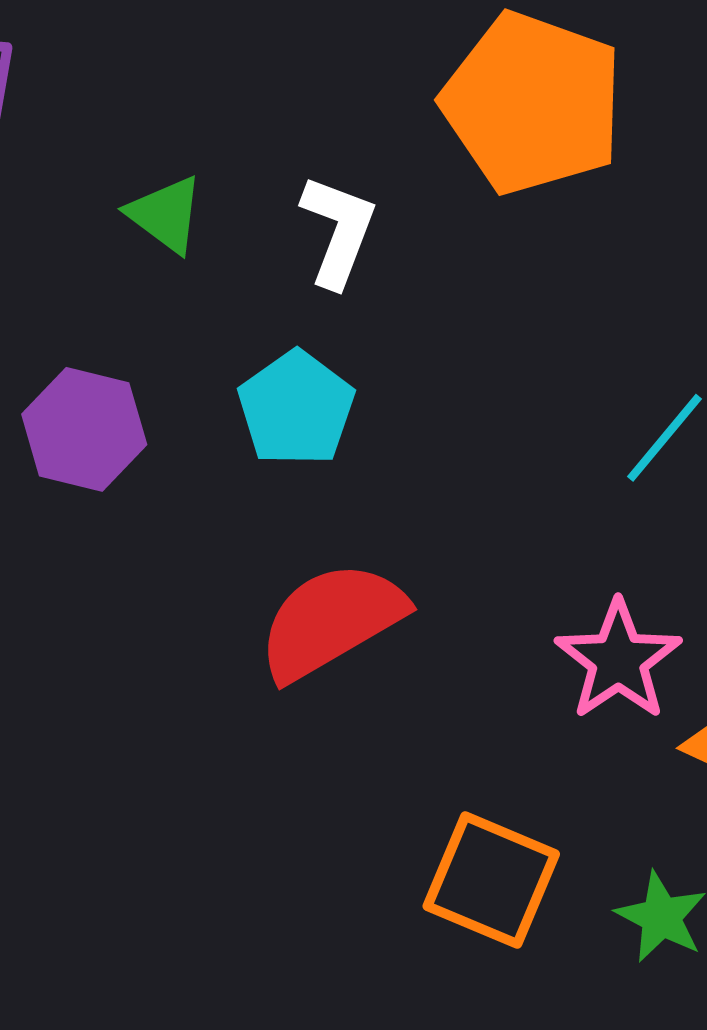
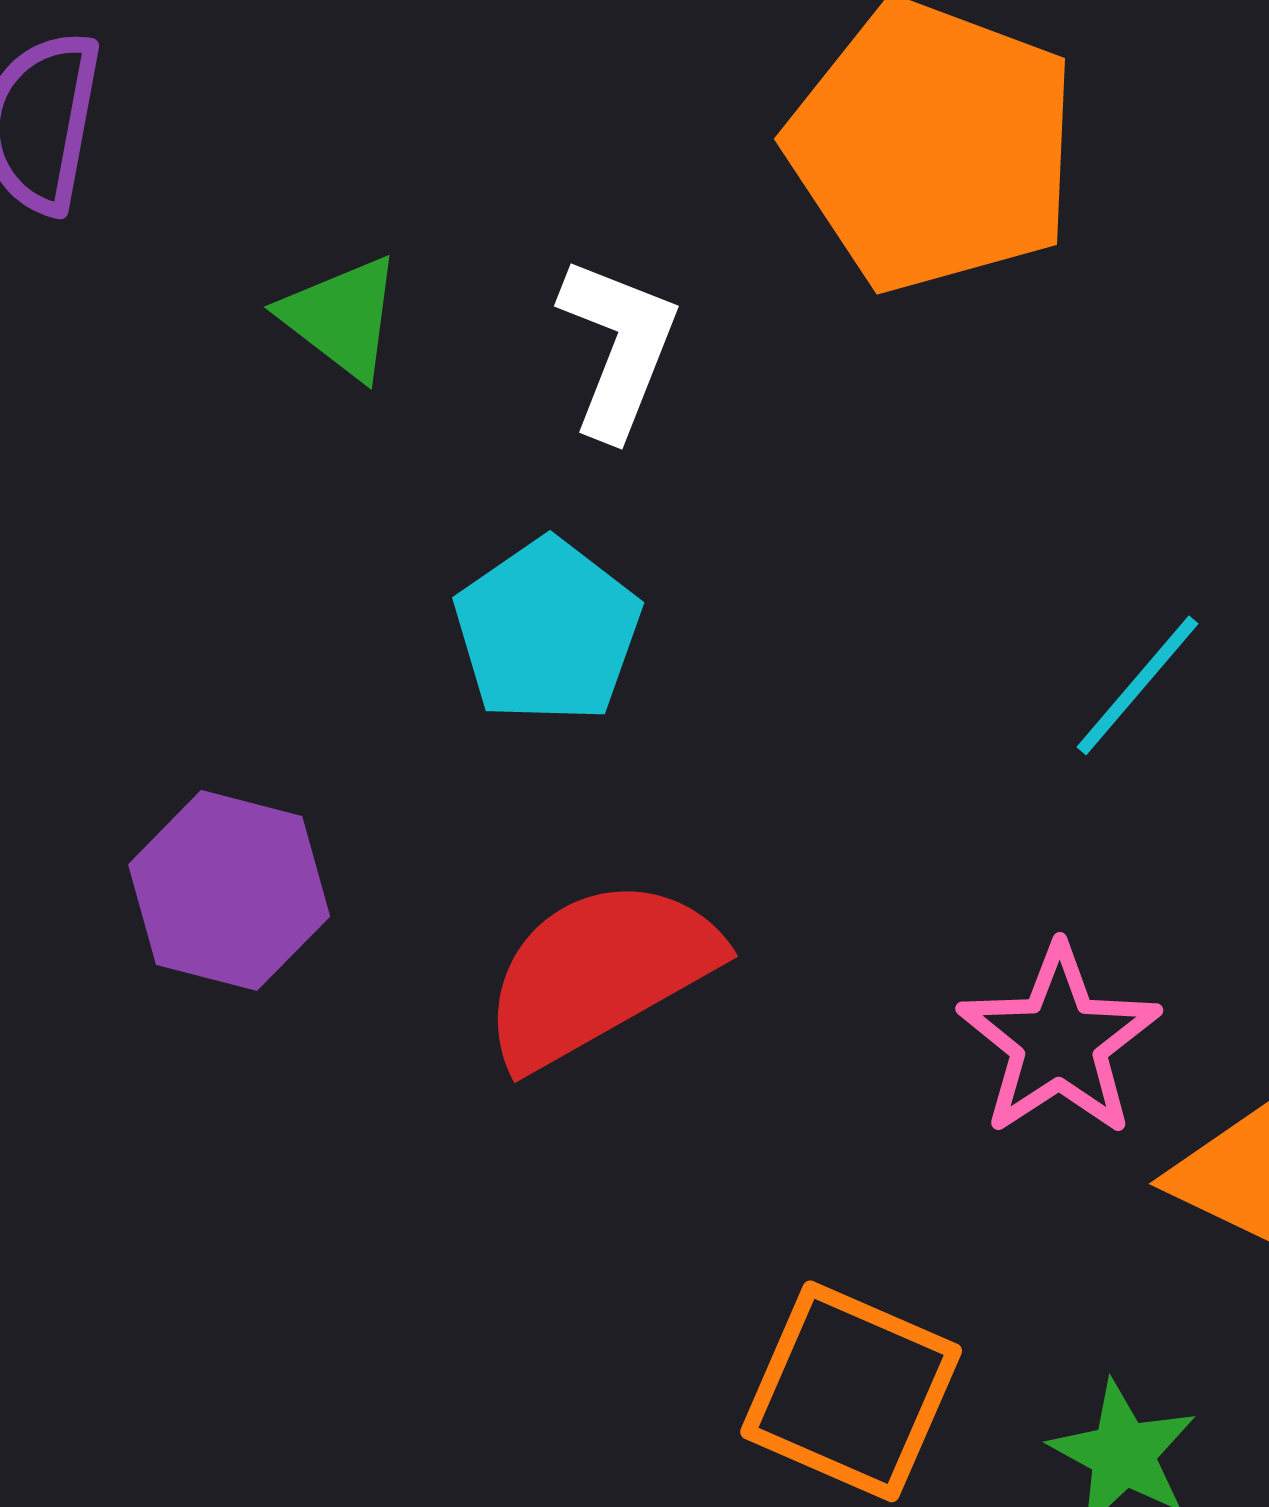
purple hexagon: (84, 429) -> (229, 890), moved

